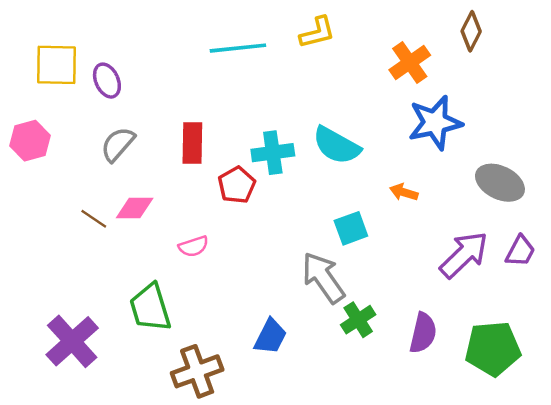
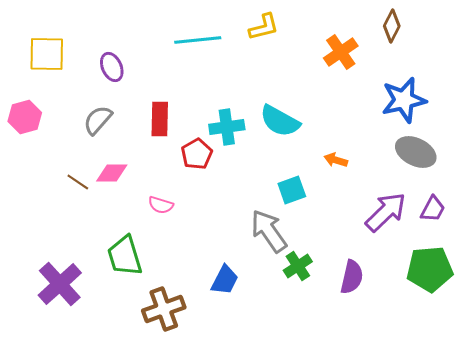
purple ellipse: (107, 81) -> (112, 67), moved
blue star: (435, 123) -> (404, 100), moved
pink semicircle: (193, 246) -> (161, 205), turned 35
green pentagon: (493, 349) -> (430, 269), moved

